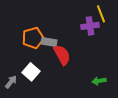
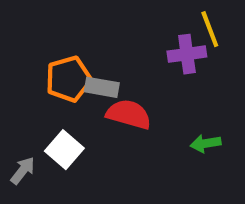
red semicircle: (62, 55) -> (129, 114), turned -45
green arrow: (99, 81) -> (206, 143), moved

